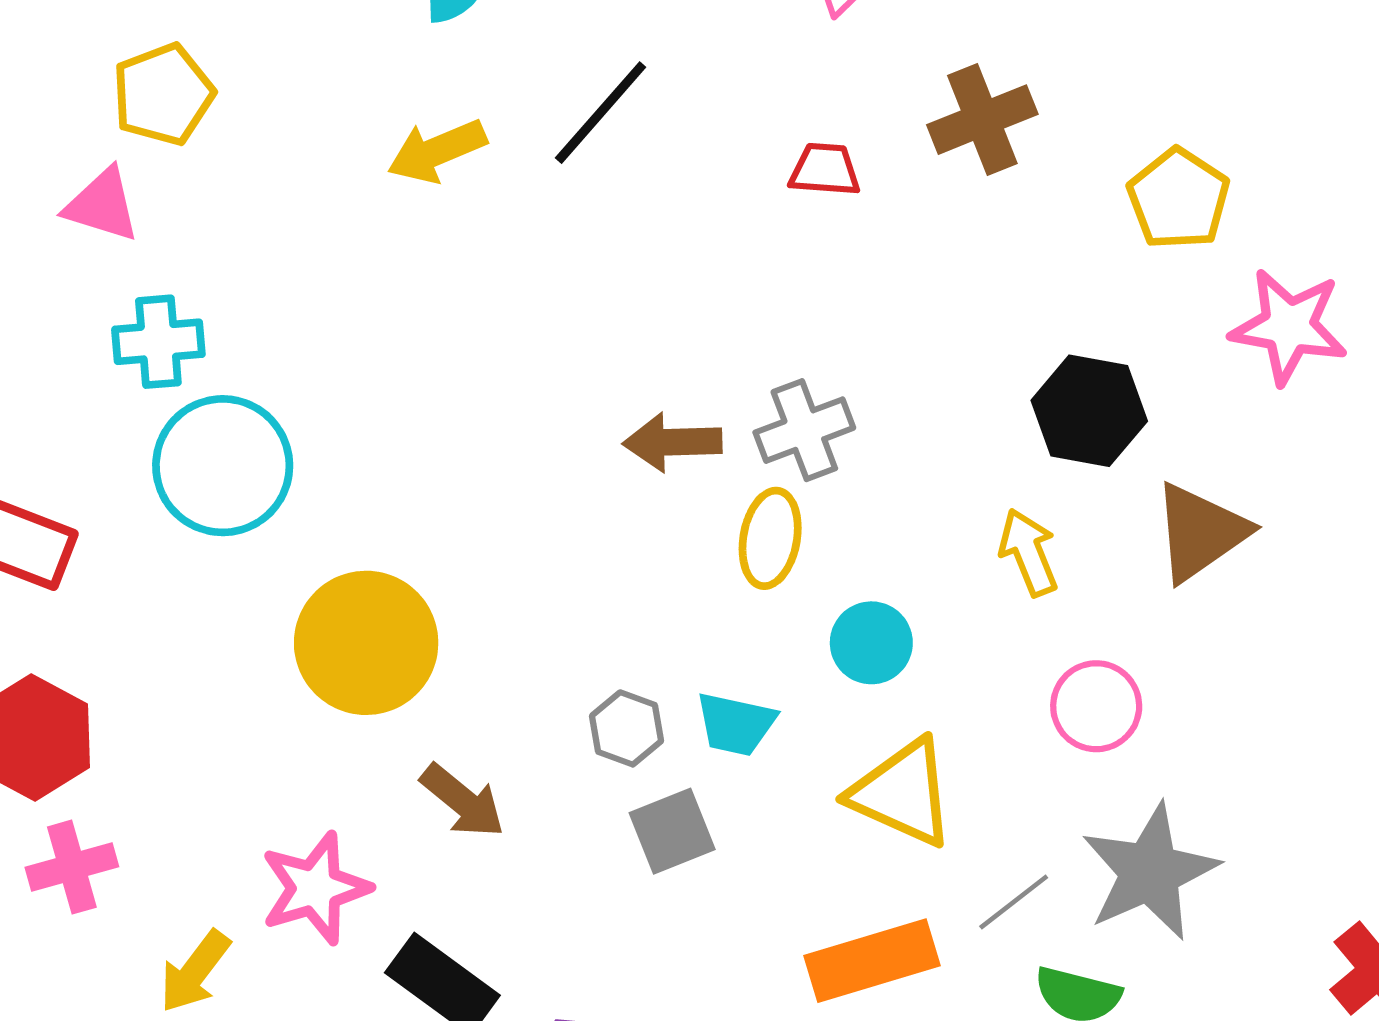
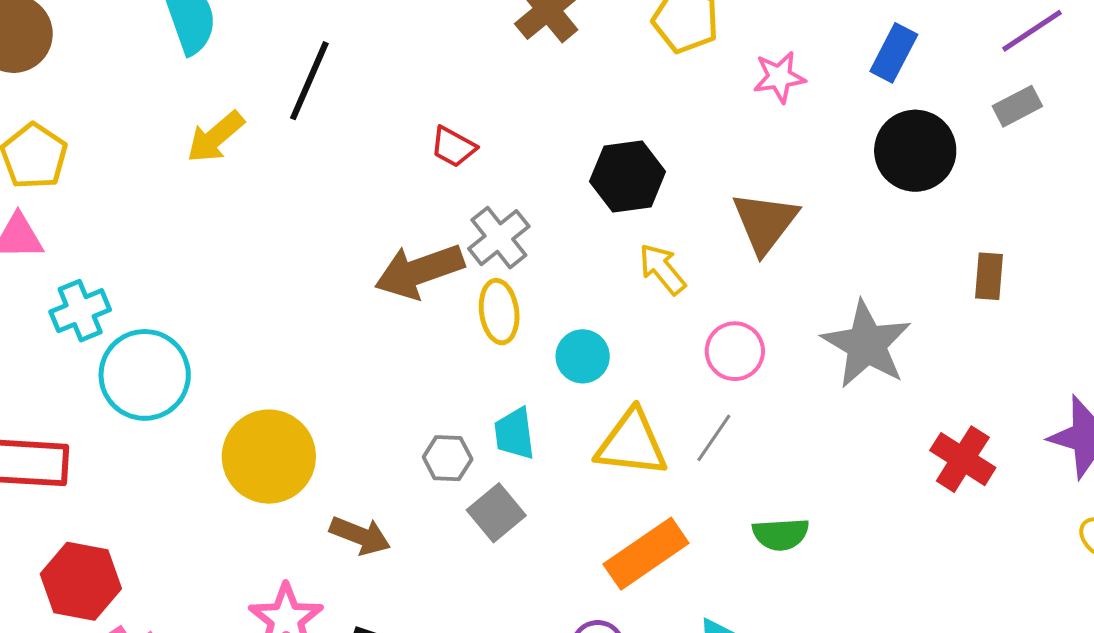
red trapezoid: (825, 170) -> (453, 147), moved, turned -138
pink star: (1289, 326) -> (779, 77), size x0.7
black hexagon: (1089, 411) -> (628, 176), moved
brown arrow: (672, 442) -> (419, 271), size x1.4
cyan trapezoid: (736, 724) -> (514, 434), turned 88
gray star: (1150, 872) -> (867, 344), moved
gray line: (1014, 902) -> (714, 438), moved

